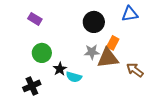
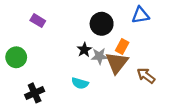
green circle: (42, 53) -> (16, 57), moved
brown triangle: (108, 58) -> (117, 63), turned -45
black star: (60, 69) -> (84, 50), moved

